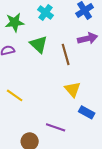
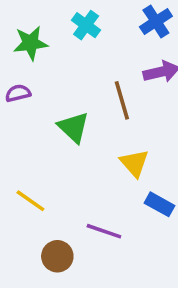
green triangle: (39, 44) -> (73, 127), moved
yellow line: (15, 95) -> (30, 201), moved

